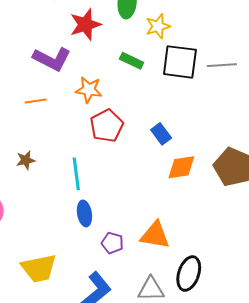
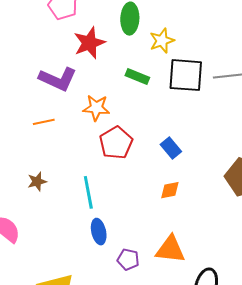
orange diamond: (181, 167) -> (170, 190), moved, size x0.7

